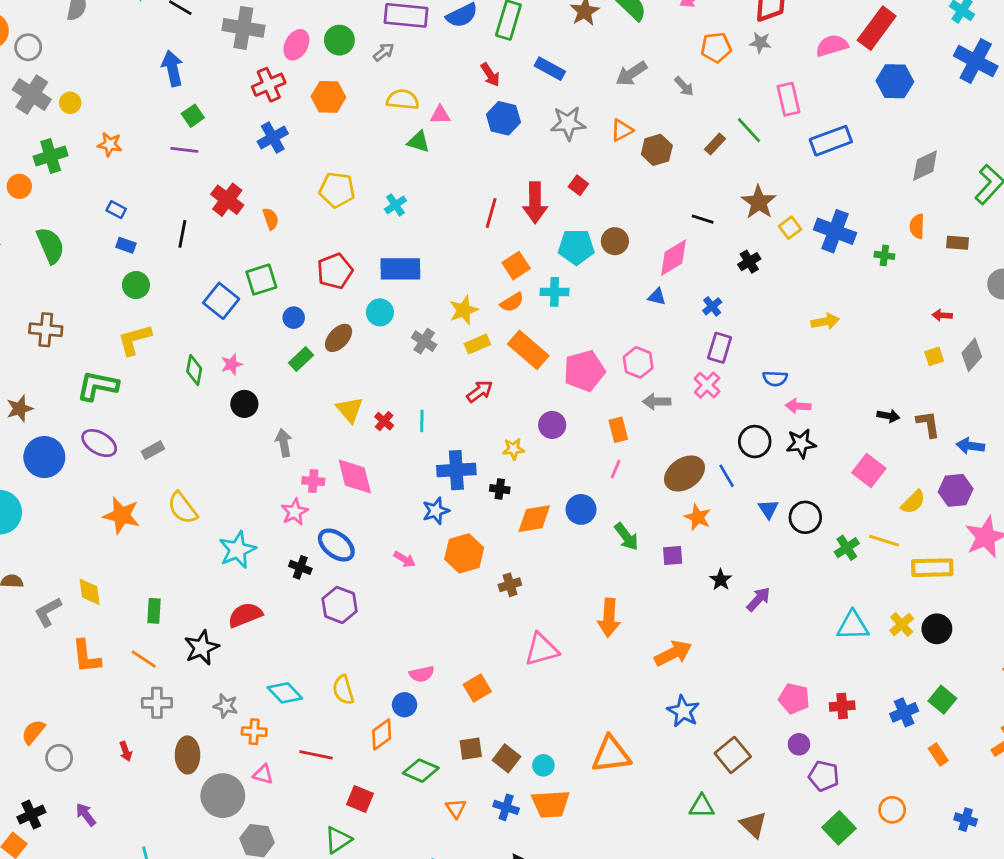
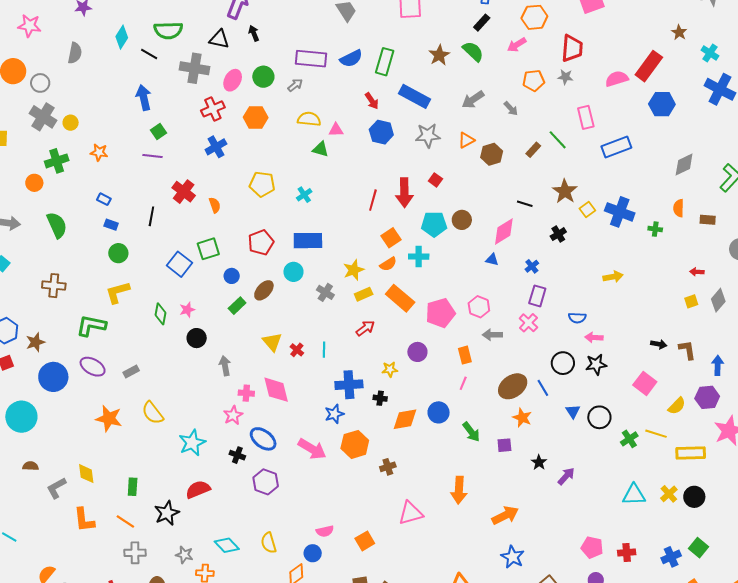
blue rectangle: (550, 69) -> (415, 96), size x1.4
blue arrow: (970, 446) -> (718, 365), turned 84
pink arrow: (405, 559) -> (312, 449), size x1.8

